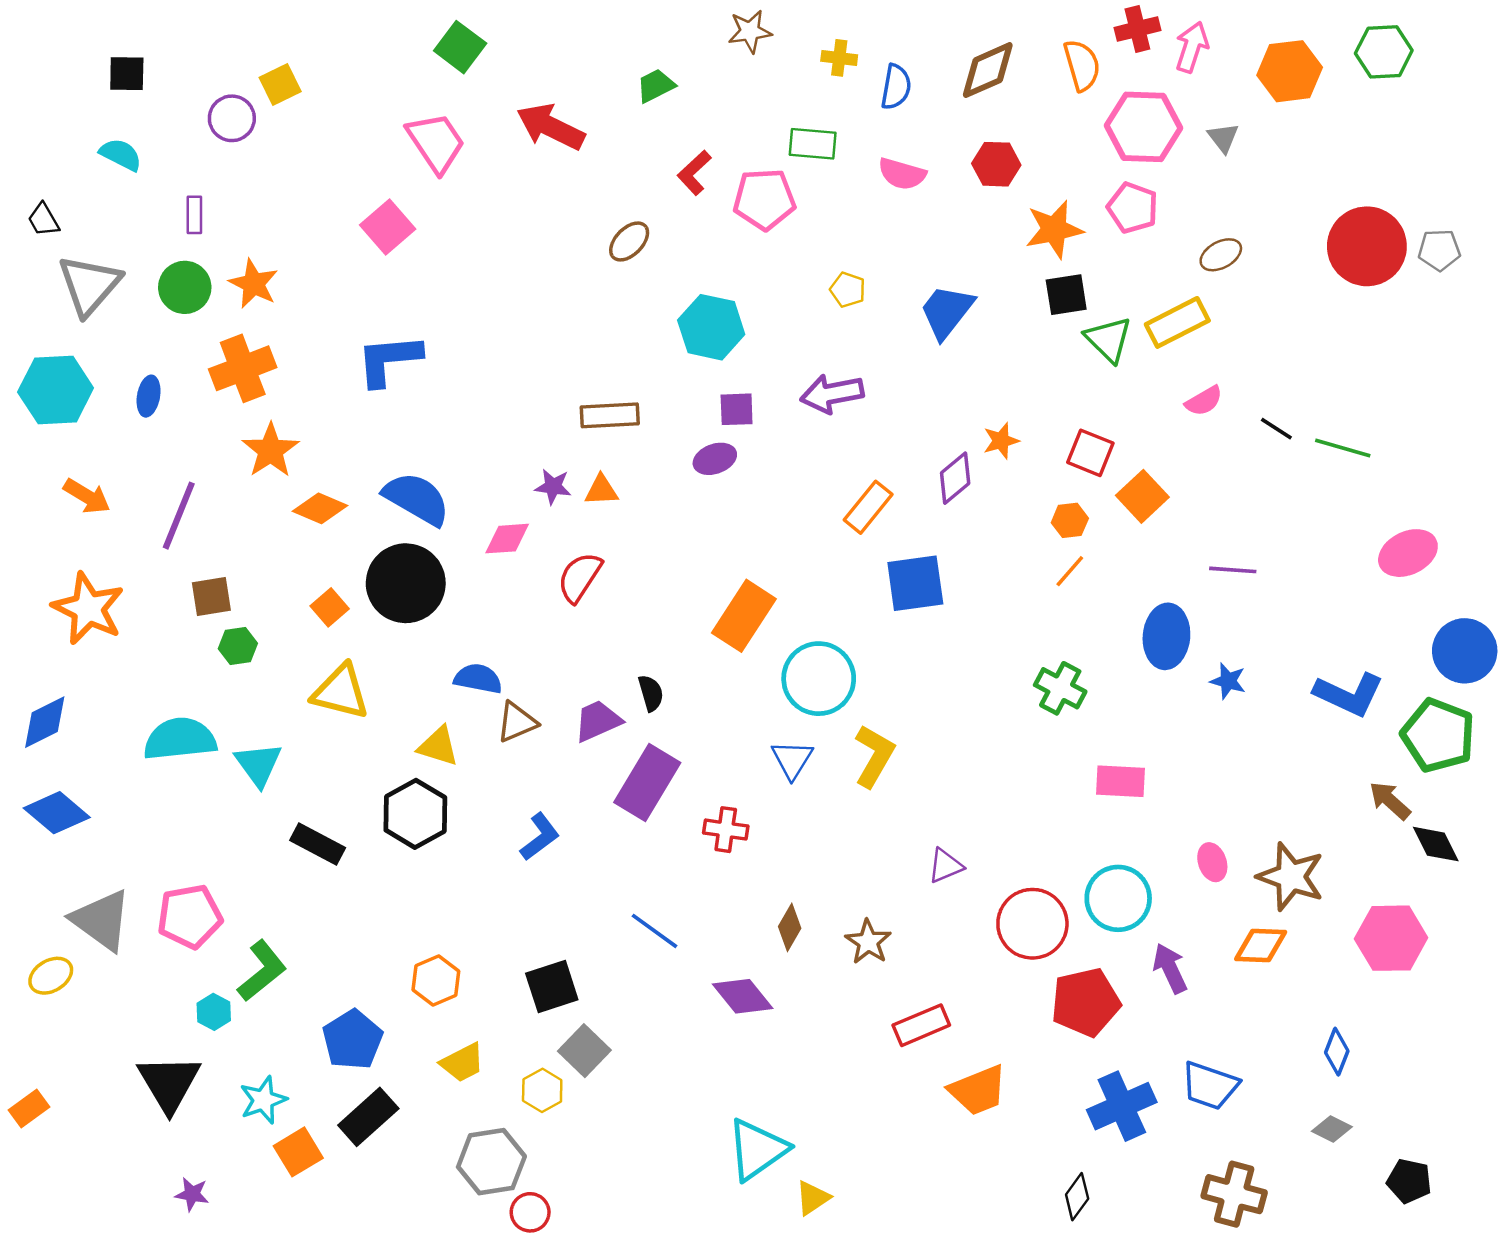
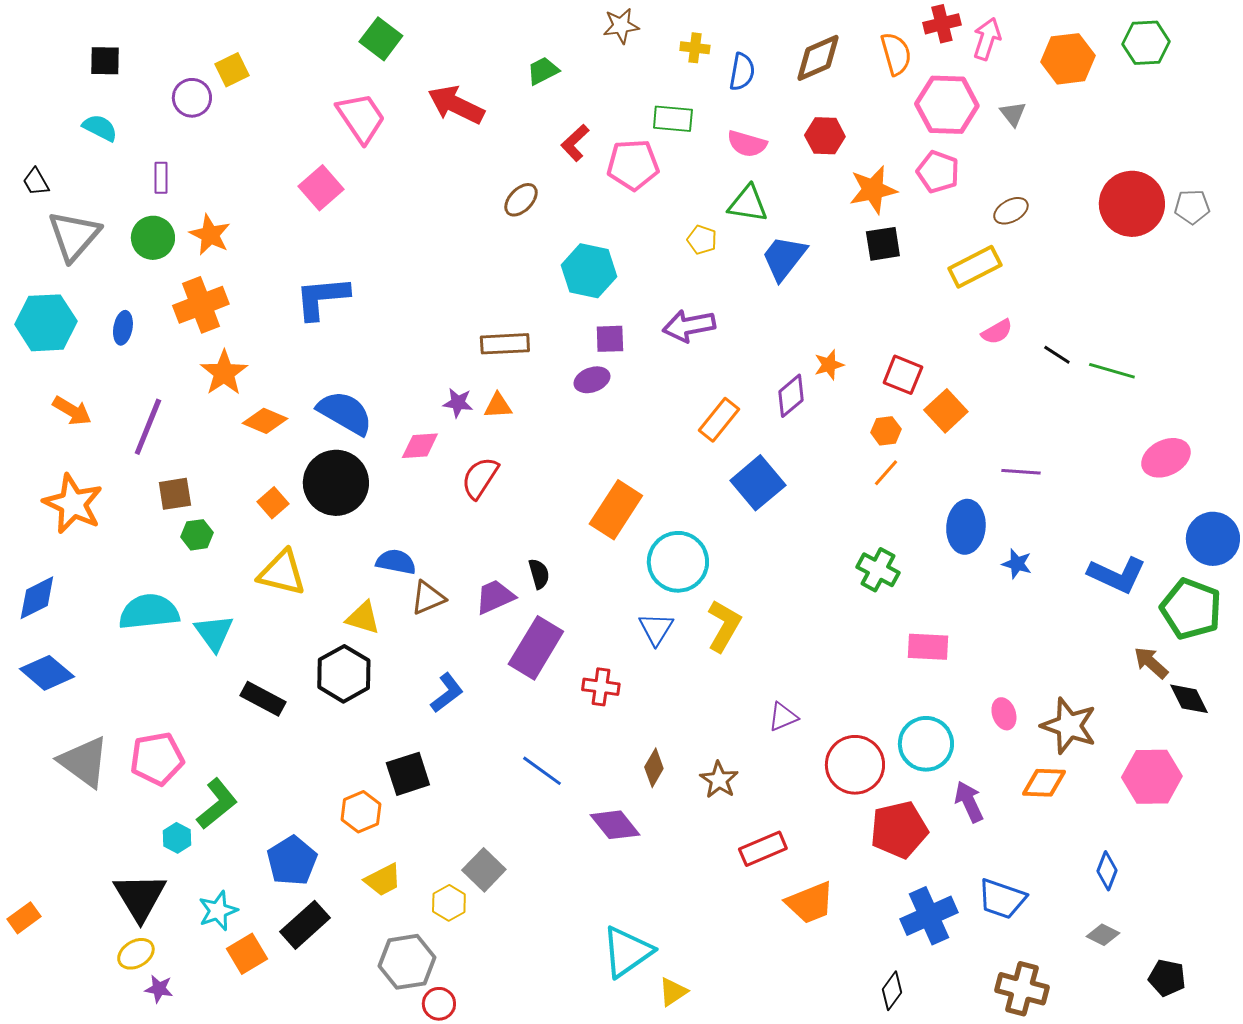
green triangle: (1108, 339) -> (748, 204), moved, turned -36
blue square: (915, 583) -> (758, 483), turned -32
yellow ellipse: (51, 976) -> (136, 954), moved
black square: (552, 987) -> (408, 774), moved

